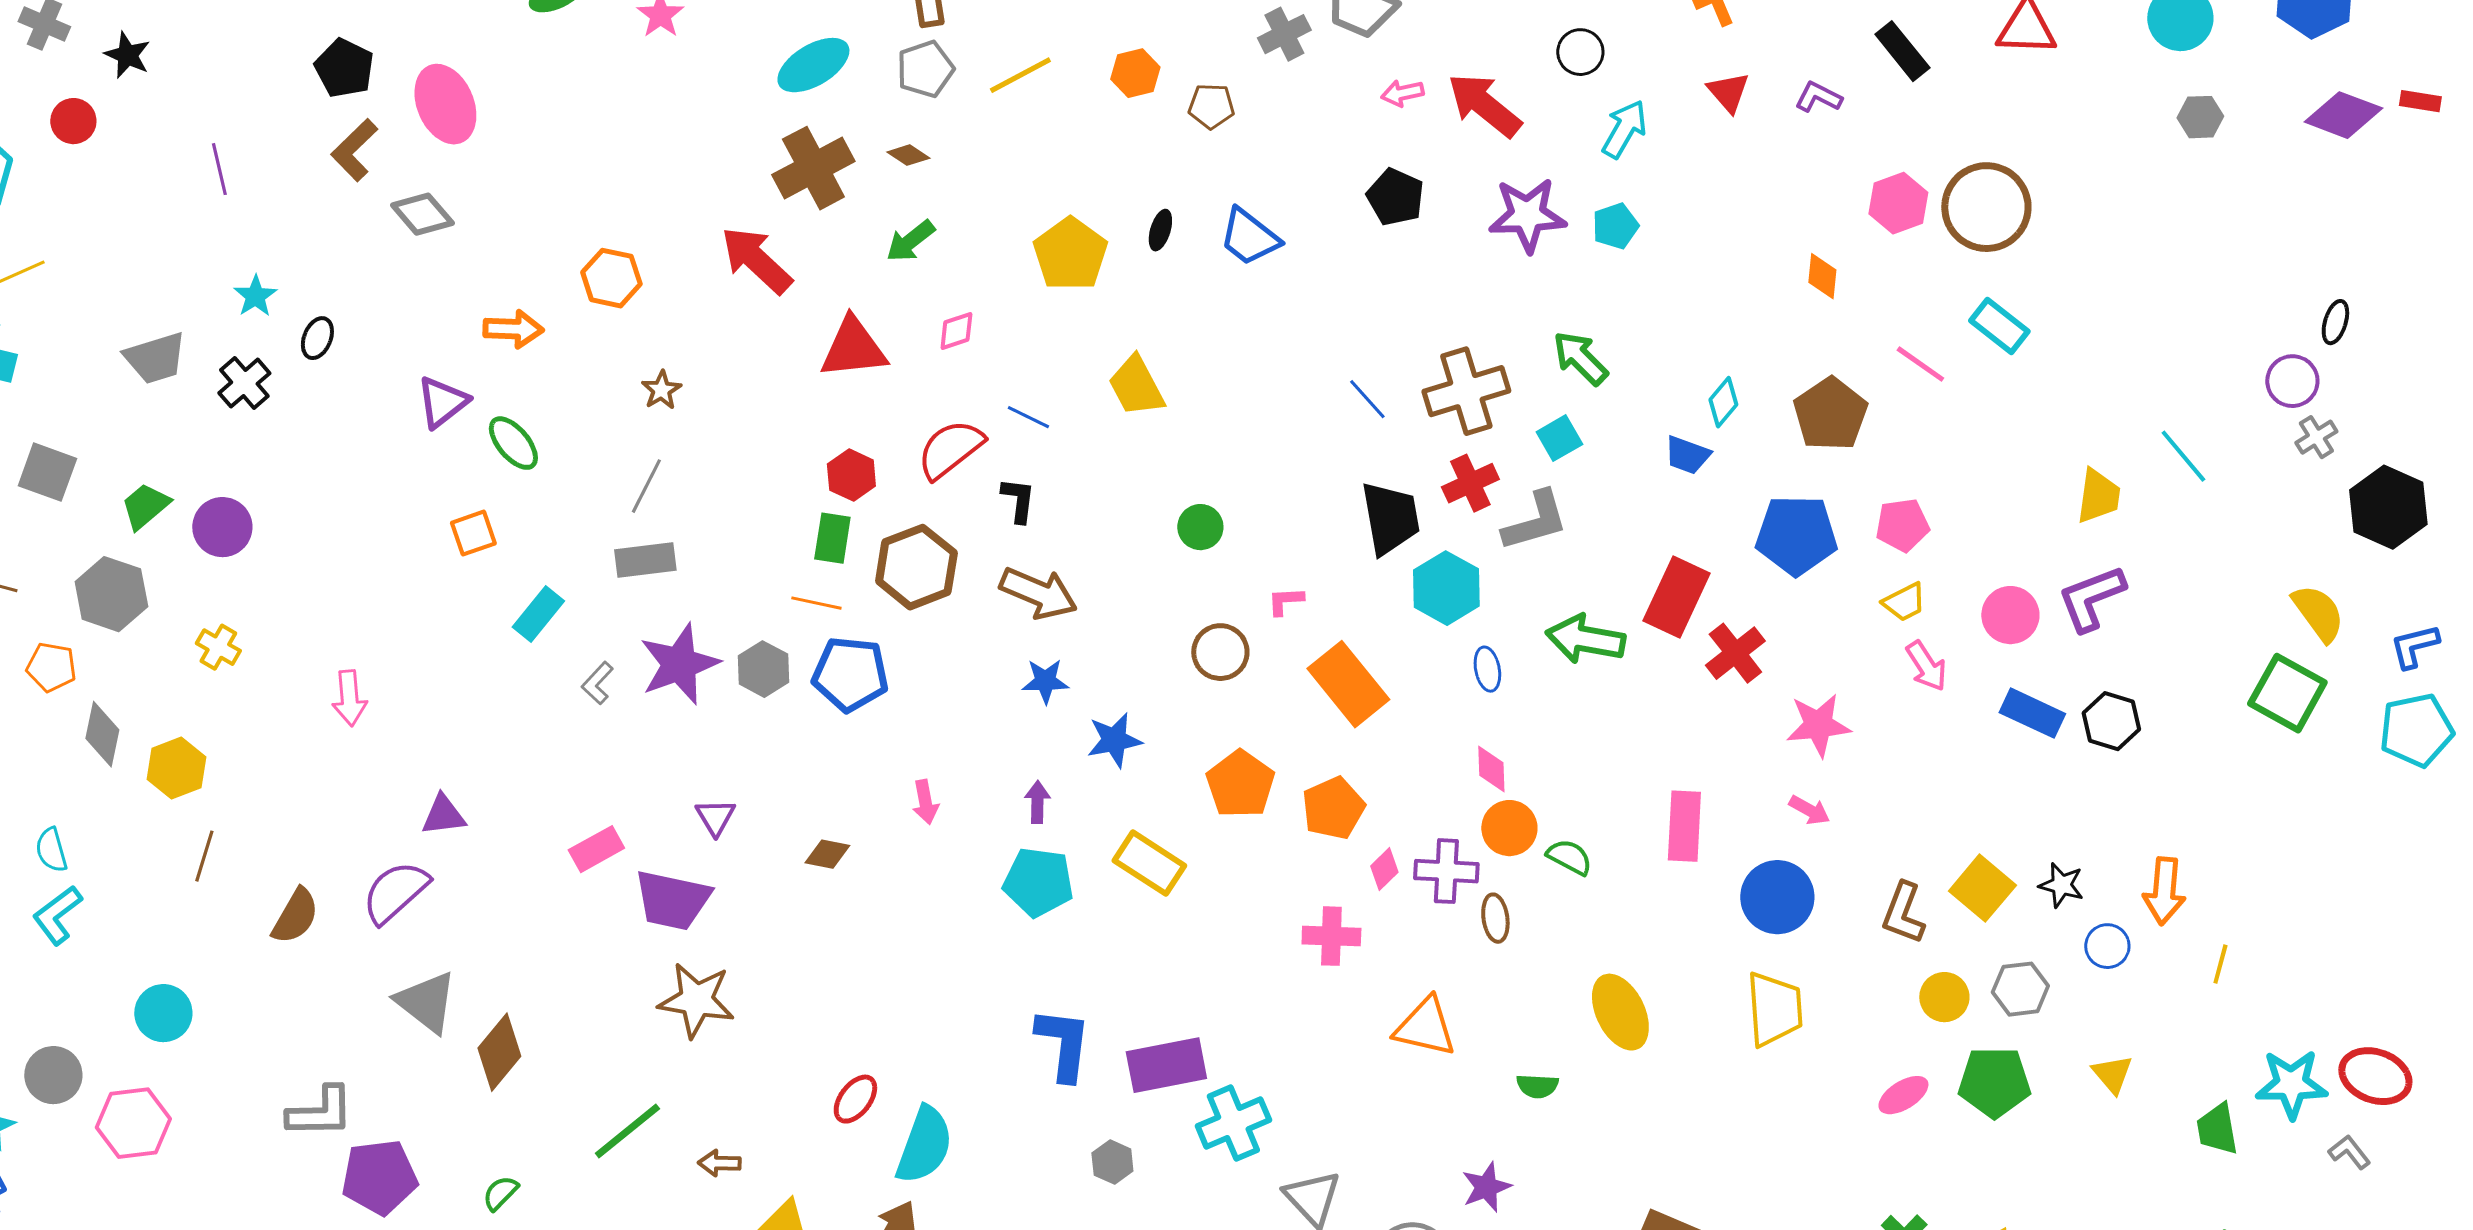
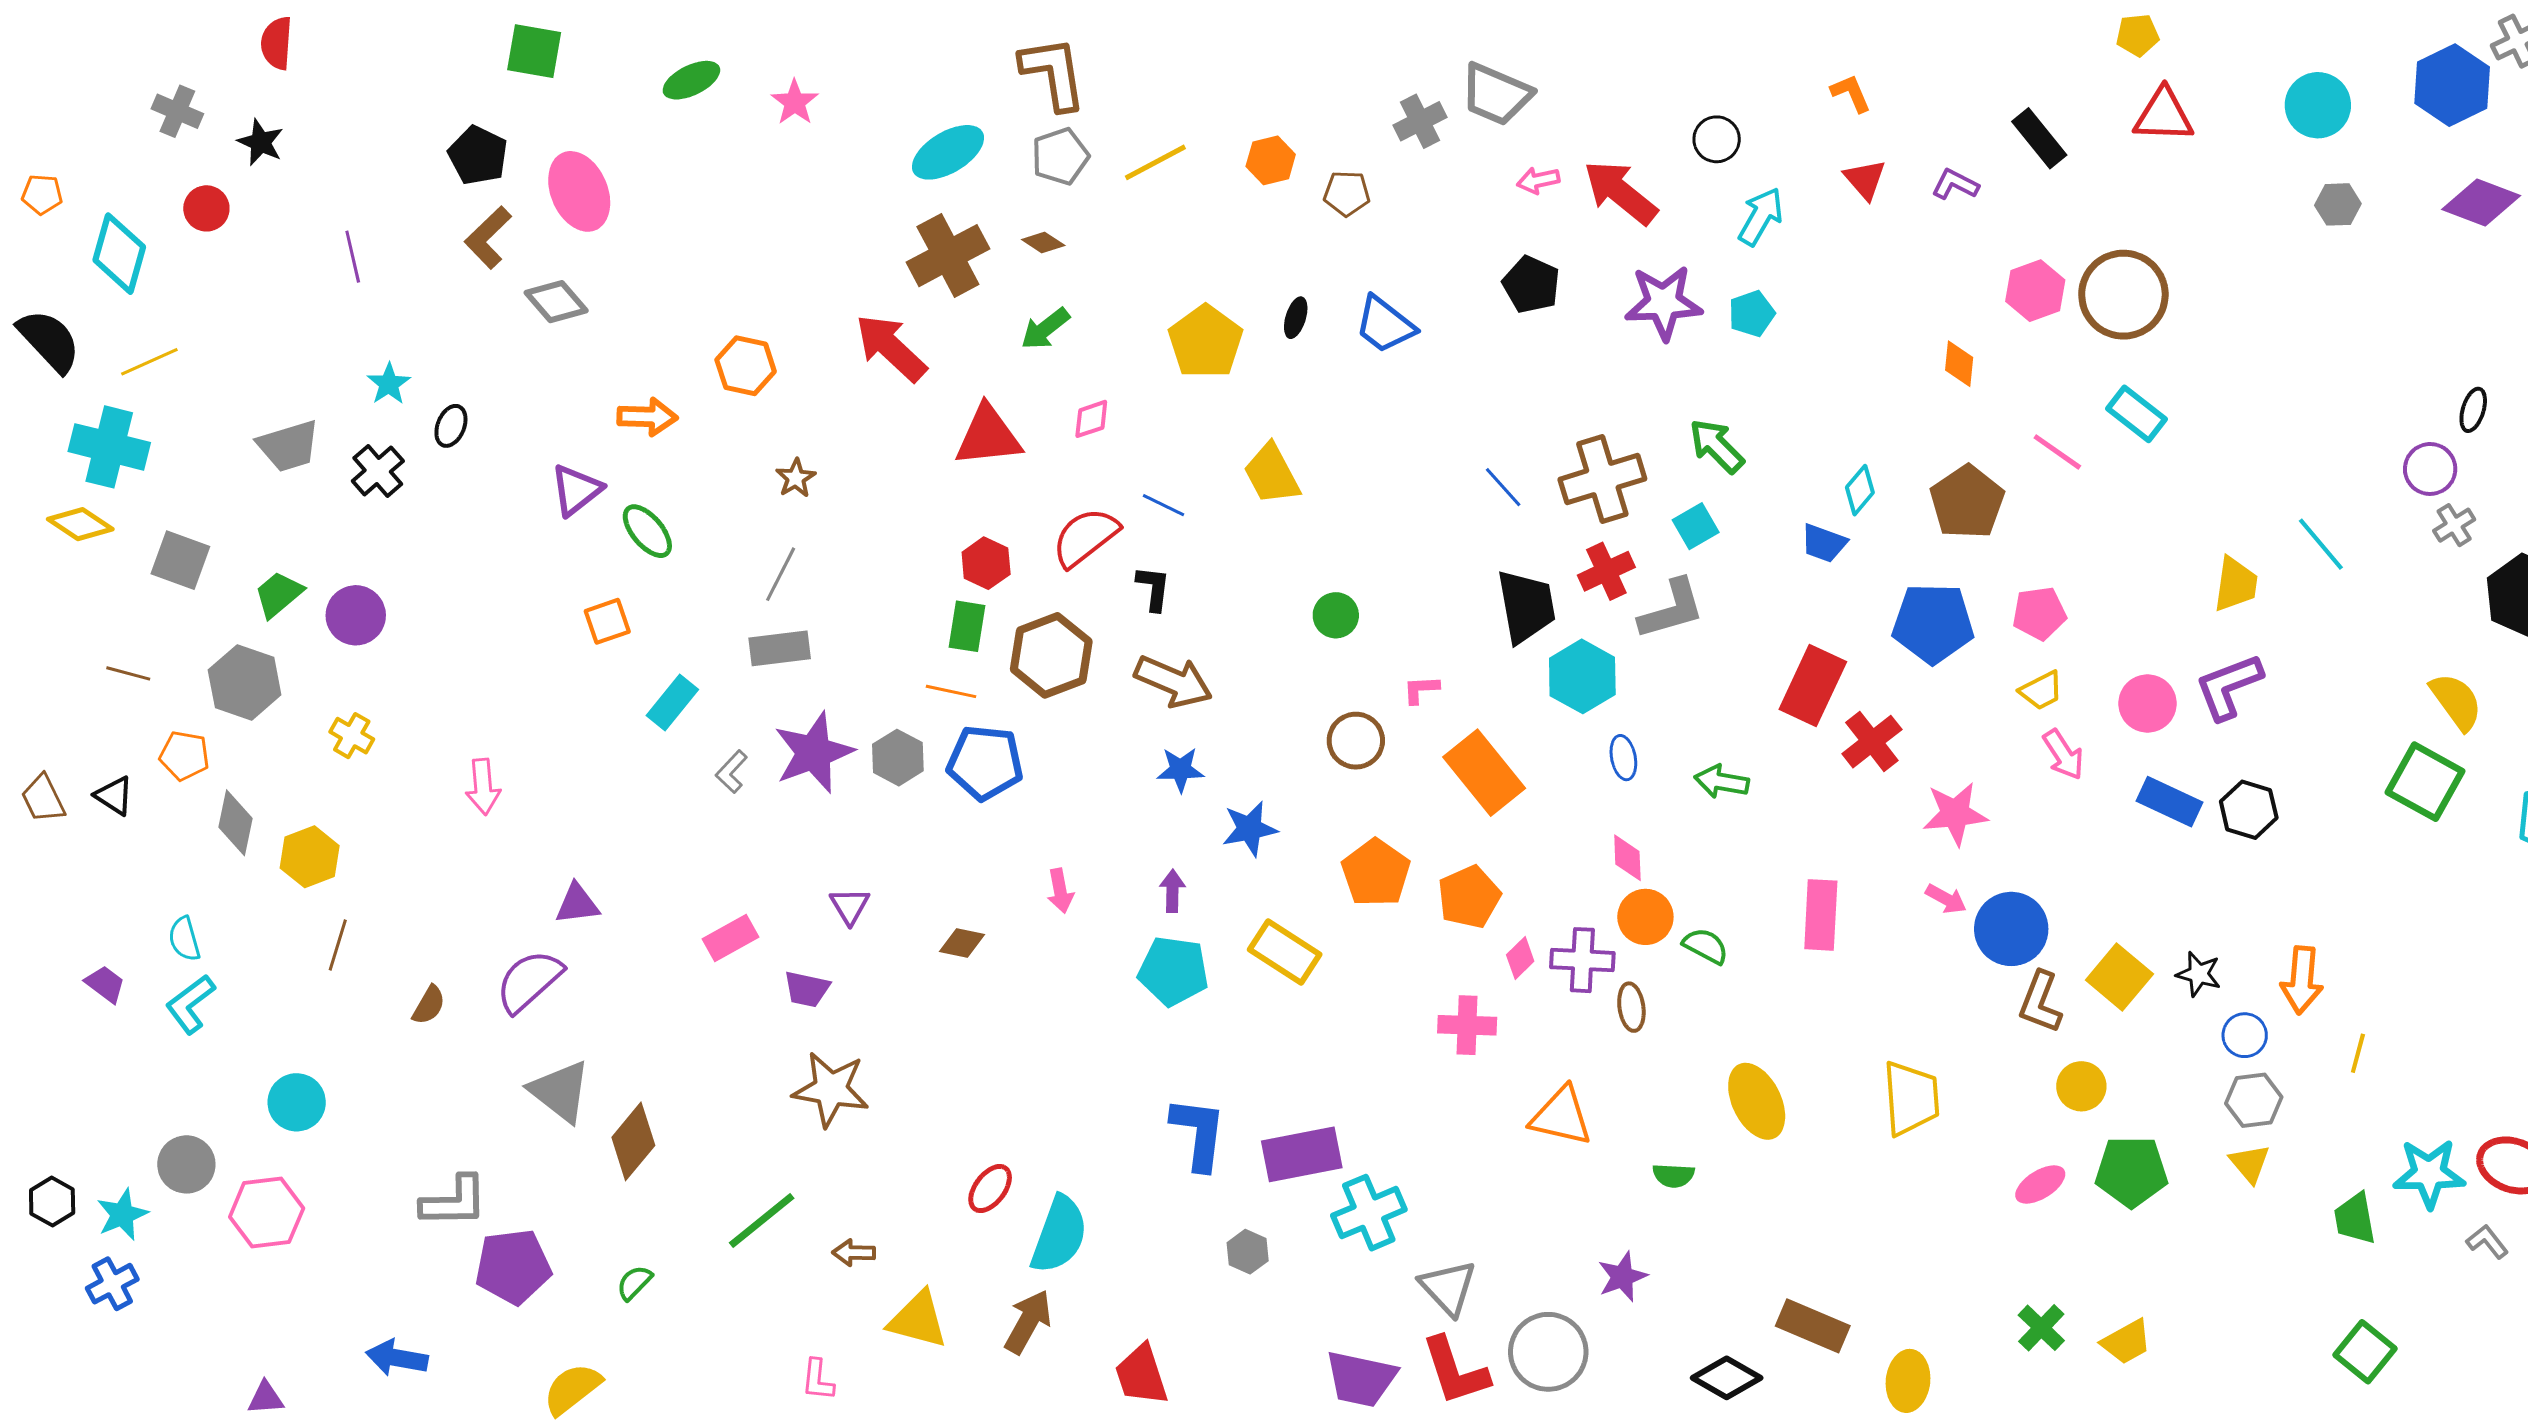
green arrow: (1585, 639) -> (1722, 782), moved, size x0.7
blue circle: (1777, 897) -> (2011, 929), moved
purple trapezoid: (672, 900) -> (807, 989), size x0.6
brown semicircle: (295, 916) -> (429, 1005), size x0.7
gray hexagon: (2020, 989) -> (2254, 1100), moved

